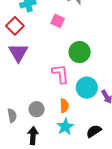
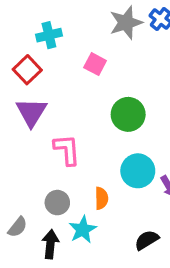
pink L-shape: (60, 74) -> (67, 150), moved
gray semicircle: (12, 115) -> (18, 227), moved, turned 48
cyan star: (65, 127) -> (83, 230), moved

